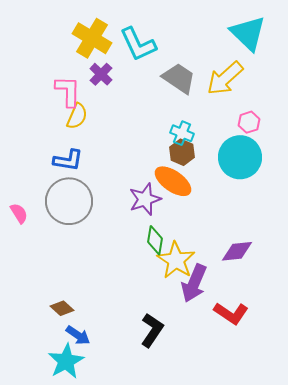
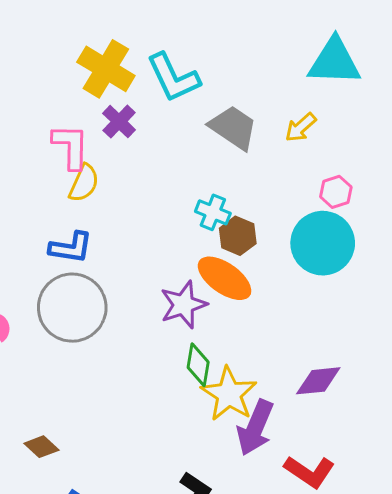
cyan triangle: (248, 33) -> (334, 62), turned -42
yellow arrow: (225, 78) -> (301, 127), size x0.6
cyan cross: (182, 133) -> (213, 212), moved
brown diamond: (62, 308) -> (41, 447), moved

